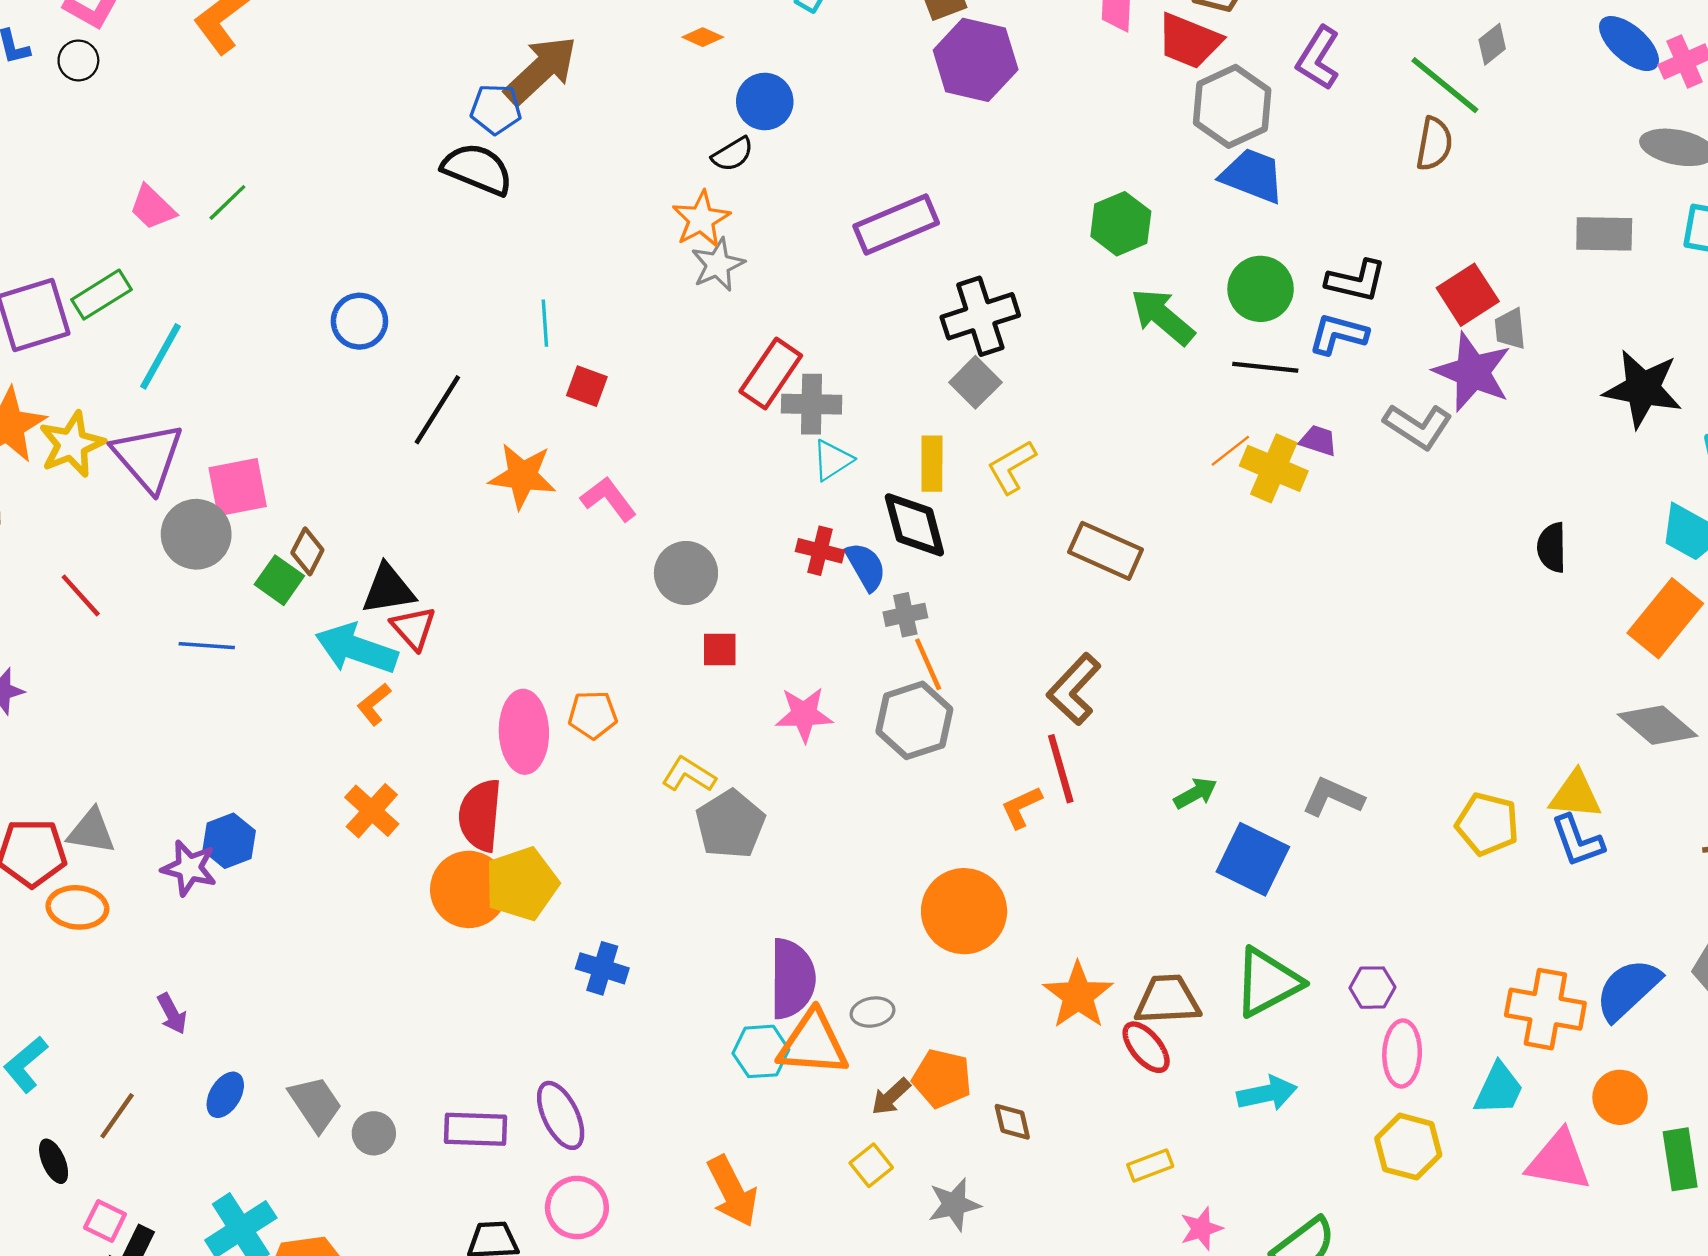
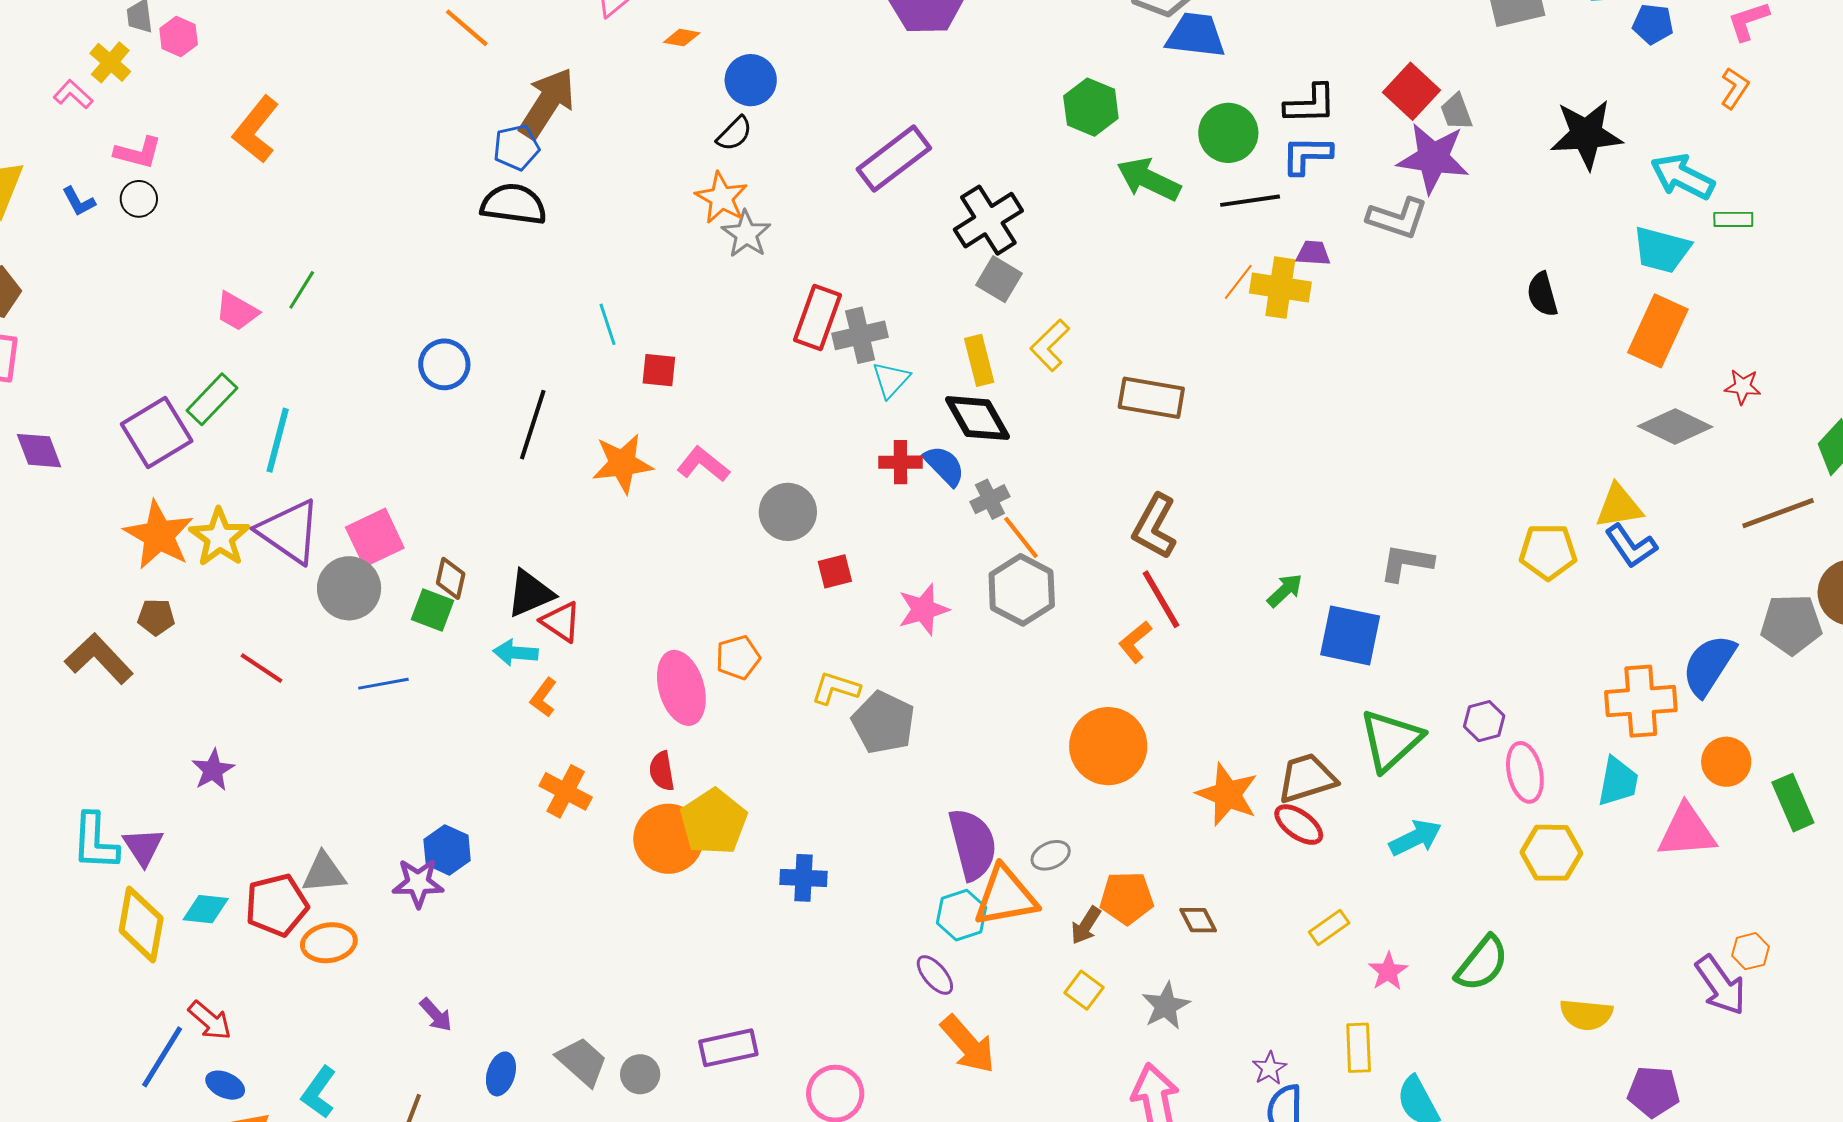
cyan arrow: (356, 649) -> (516, 653), size x0.6
red semicircle: (480, 815) -> (662, 771), size x0.6
purple ellipse: (561, 1115) -> (935, 975), moved, size x0.7

